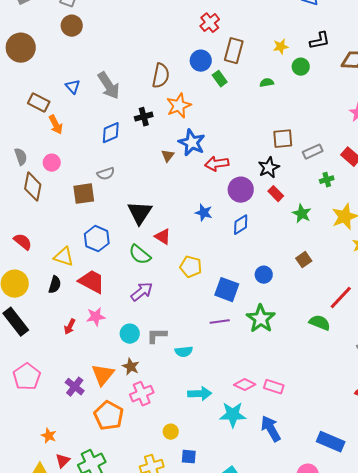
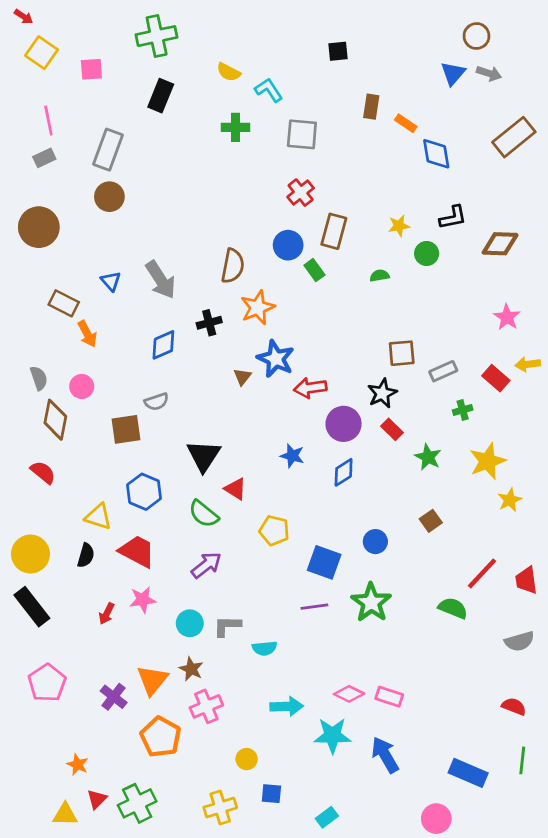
red semicircle: (23, 242) -> (43, 472), moved

